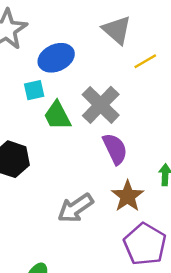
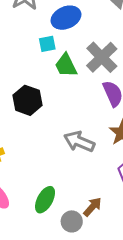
gray arrow: (75, 208) -> (79, 142), turned 56

